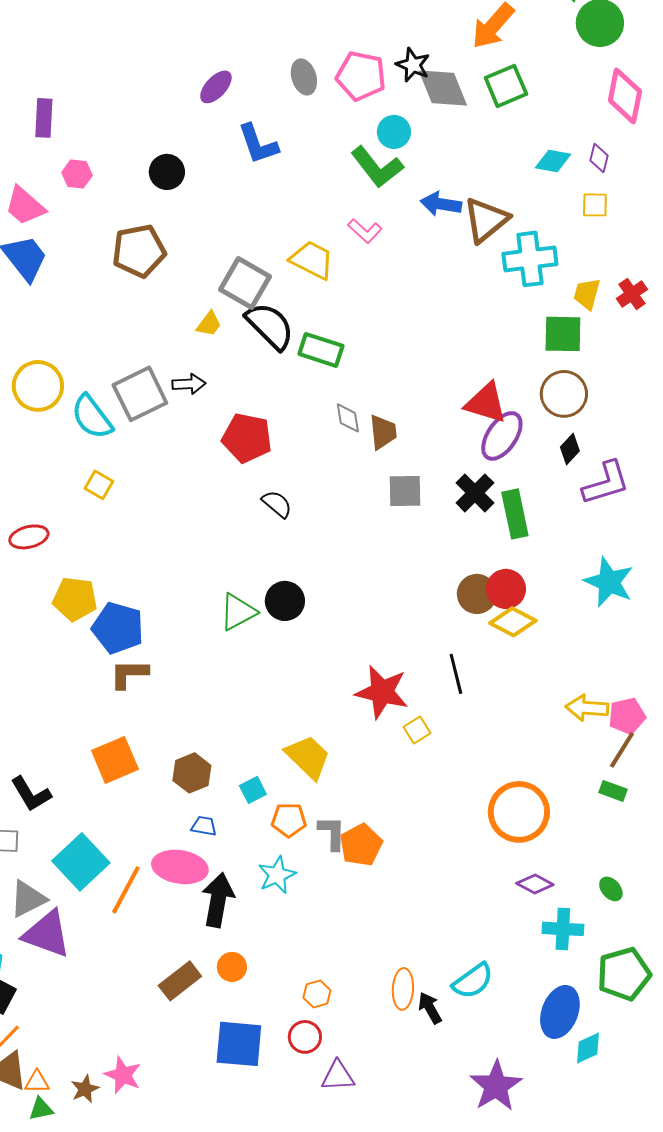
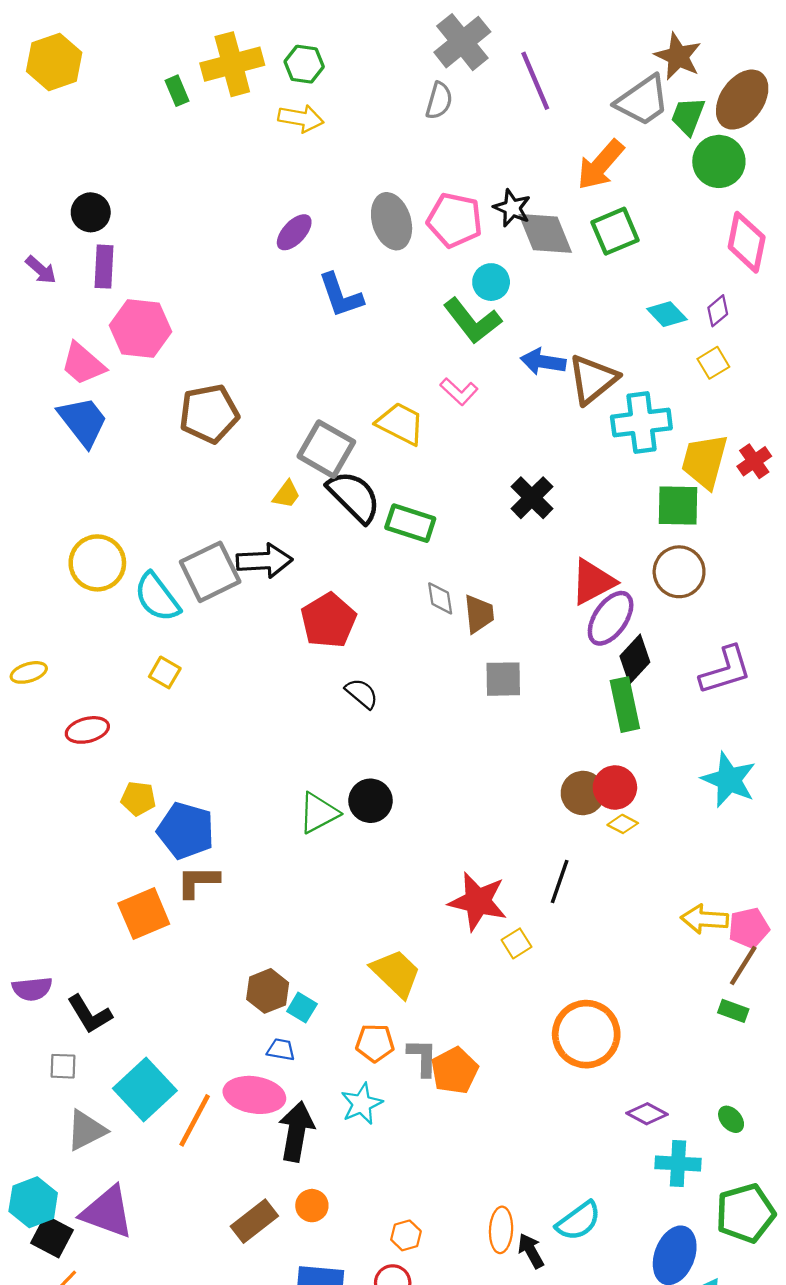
gray ellipse: (304, 77) -> (392, 221), size x1.4
purple diamond: (599, 158) -> (718, 311), turned 36
cyan diamond: (553, 161) -> (667, 314), turned 36
black circle: (167, 172) -> (91, 212), moved
pink hexagon: (77, 174) -> (140, 328), size x1.8
yellow square: (595, 205) -> (713, 363), turned -32
yellow trapezoid: (587, 294) -> (705, 461), size x1.6
black arrow: (189, 384) -> (264, 561), size x1.5
red triangle: (486, 403) -> (593, 582), turned -45
red pentagon: (247, 438) -> (328, 620), turned 30
black diamond: (570, 449) -> (635, 659), moved, size x1.4
black cross: (475, 493) -> (532, 498), moved
yellow pentagon: (75, 599) -> (138, 799), size x0.7
yellow diamond: (513, 622) -> (623, 824), size x0.6
black line: (456, 674) -> (560, 881), turned 33
orange square: (115, 760) -> (144, 914), moved
cyan square: (253, 790) -> (302, 1008), moved, turned -32
orange circle: (519, 812) -> (586, 1034), moved
purple triangle: (47, 934) -> (107, 1212), moved

